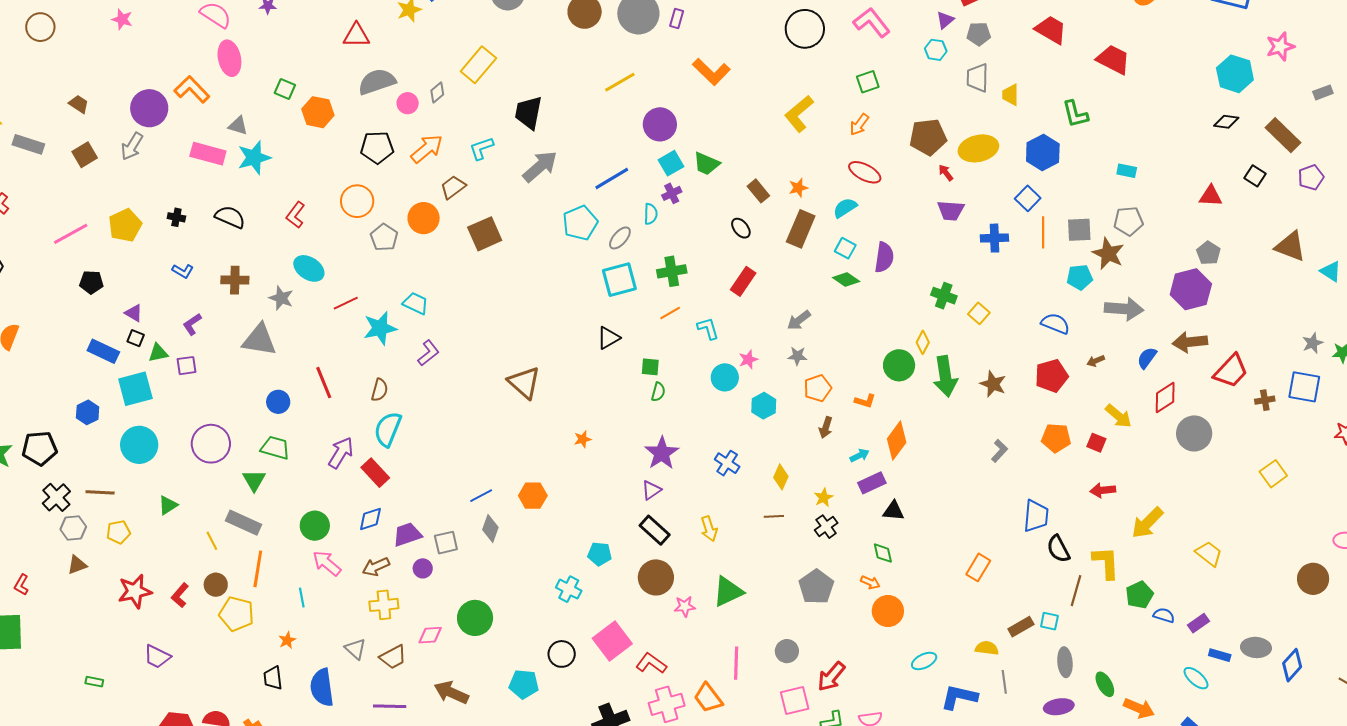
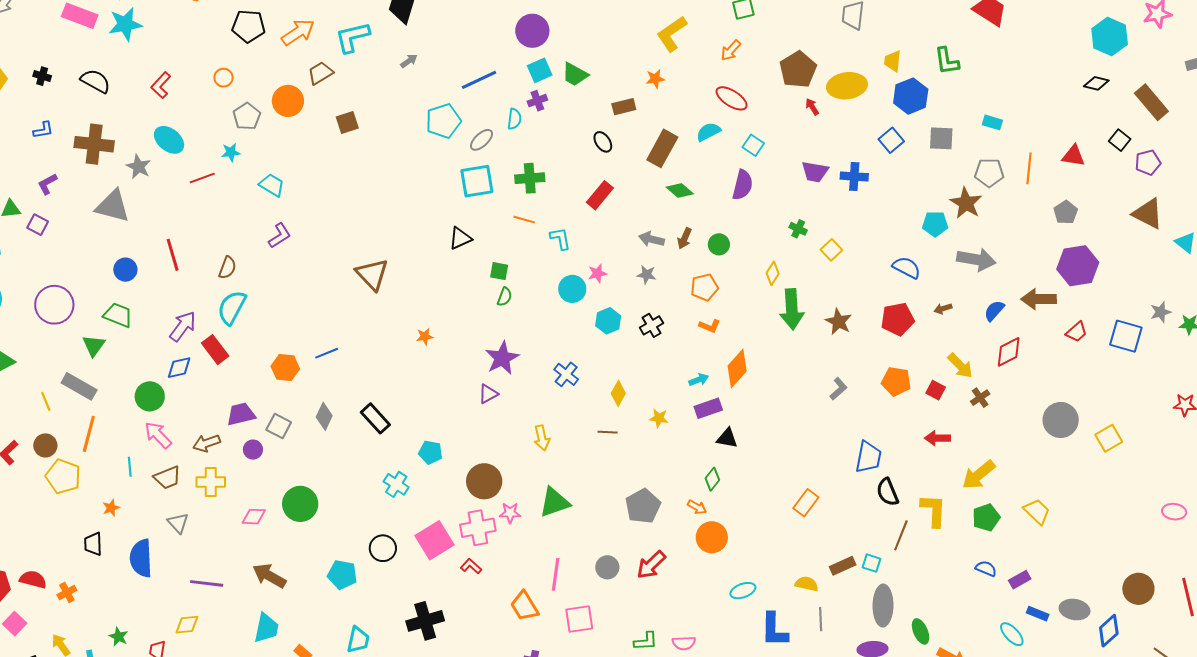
yellow trapezoid: (1011, 95) -> (893, 61), moved
brown pentagon: (928, 137) -> (798, 70), turned -30
cyan L-shape: (481, 148) -> (352, 37), size x1.4
gray arrow: (540, 166) -> (409, 61), size x0.5
purple pentagon: (1311, 177) -> (1148, 163), moved
orange star: (798, 188) -> (655, 79), moved
brown rectangle: (758, 191) -> (624, 107), turned -70
orange circle: (357, 201) -> (224, 78), size x0.6
purple trapezoid: (951, 210) -> (815, 172), moved
gray square: (1079, 230) -> (941, 138), moved
orange line: (1043, 232) -> (1029, 168), moved
brown square: (485, 234) -> (347, 123), size x0.7
cyan square: (845, 248) -> (753, 145), moved
blue L-shape: (183, 271) -> (43, 130), turned -45
green diamond: (846, 279) -> (680, 191), moved
brown cross: (235, 280) -> (94, 144), size x1.4
purple hexagon: (1191, 289) -> (1078, 266), moved
green cross: (944, 296) -> (798, 229), size x0.7
orange line: (670, 313) -> (524, 220), turned 40
gray arrow: (799, 320) -> (652, 239), turned 45
cyan star: (380, 328) -> (231, 152), moved, size x0.6
green circle: (899, 365) -> (719, 244), moved, size x0.7
purple square: (186, 366) -> (38, 225), turned 30
red trapezoid: (1231, 371) -> (1077, 332), size x0.6
blue square: (1304, 387) -> (1126, 336), moved
orange pentagon: (818, 388) -> (704, 287), moved
brown cross: (1265, 400) -> (980, 398), moved, turned -30
brown arrow: (826, 427) -> (685, 238), moved
gray circle: (1194, 433) -> (1061, 420), moved
blue line: (481, 496) -> (327, 353), moved
orange hexagon: (533, 496) -> (285, 368), moved
yellow star: (824, 498) -> (659, 418), turned 30
blue diamond: (370, 519) -> (179, 368), moved
black cross: (826, 527) -> (651, 325), moved
black rectangle: (655, 530) -> (375, 418), moved
gray square: (446, 543) -> (279, 426), turned 35
green diamond: (883, 553) -> (712, 479), turned 45
brown circle: (1313, 579) -> (1138, 589), moved
green pentagon: (1139, 595) -> (986, 517), moved
brown trapezoid: (393, 657) -> (167, 478), moved
gray ellipse: (1065, 662) -> (883, 606), size x1.4
red L-shape: (651, 663) -> (471, 566), size x0.7
red arrow: (831, 677) -> (651, 565), moved
blue L-shape: (959, 697) -> (774, 630), turned -108
pink square: (795, 700) -> (579, 619), moved
pink cross: (667, 704) -> (478, 528), moved

